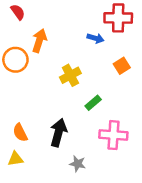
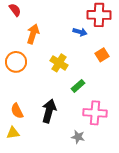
orange circle: (15, 60) -> (16, 62), moved
yellow cross: (70, 75) -> (59, 63), turned -30
gray star: (78, 164) -> (78, 137), moved

